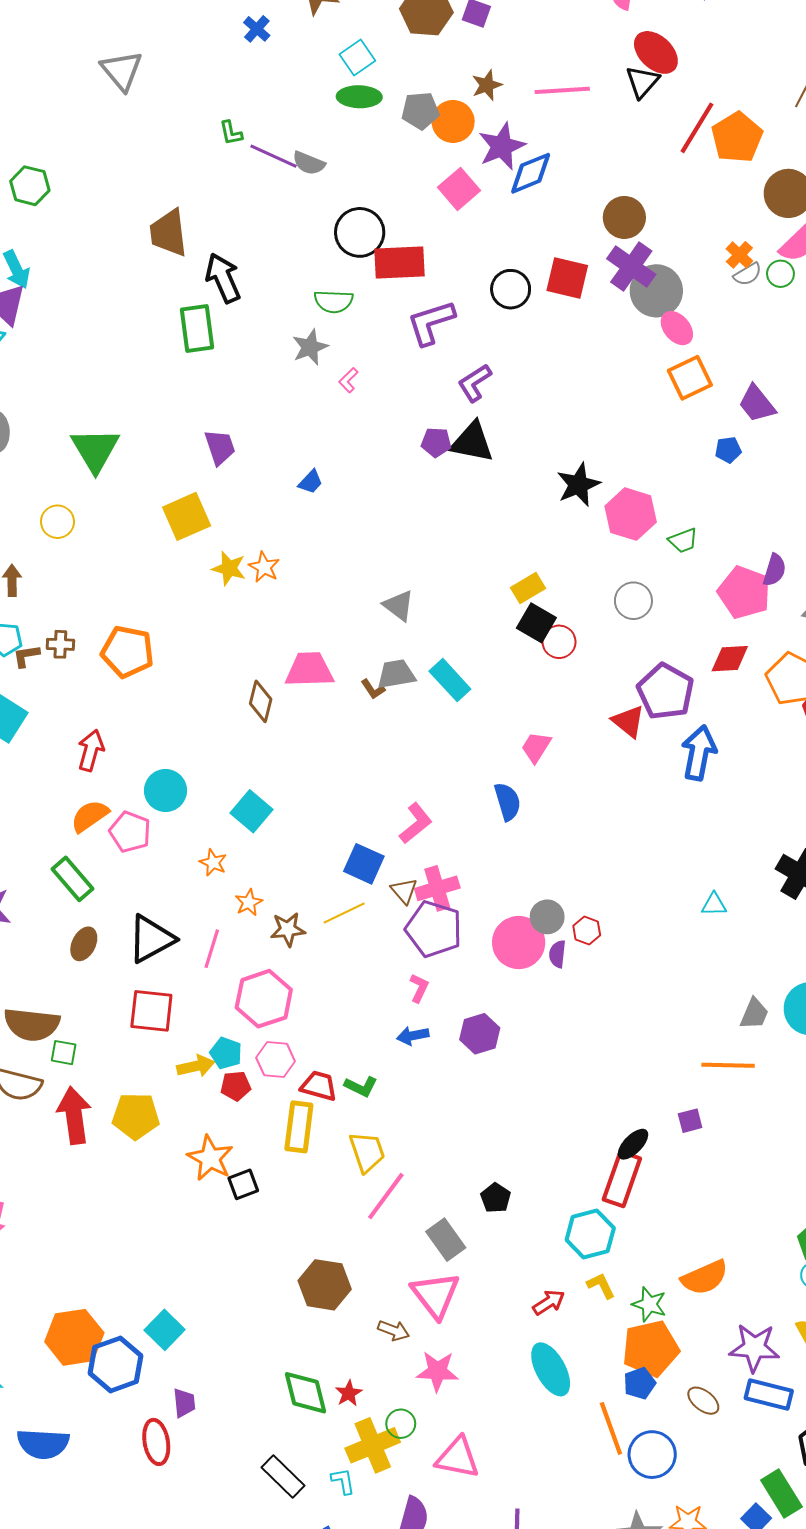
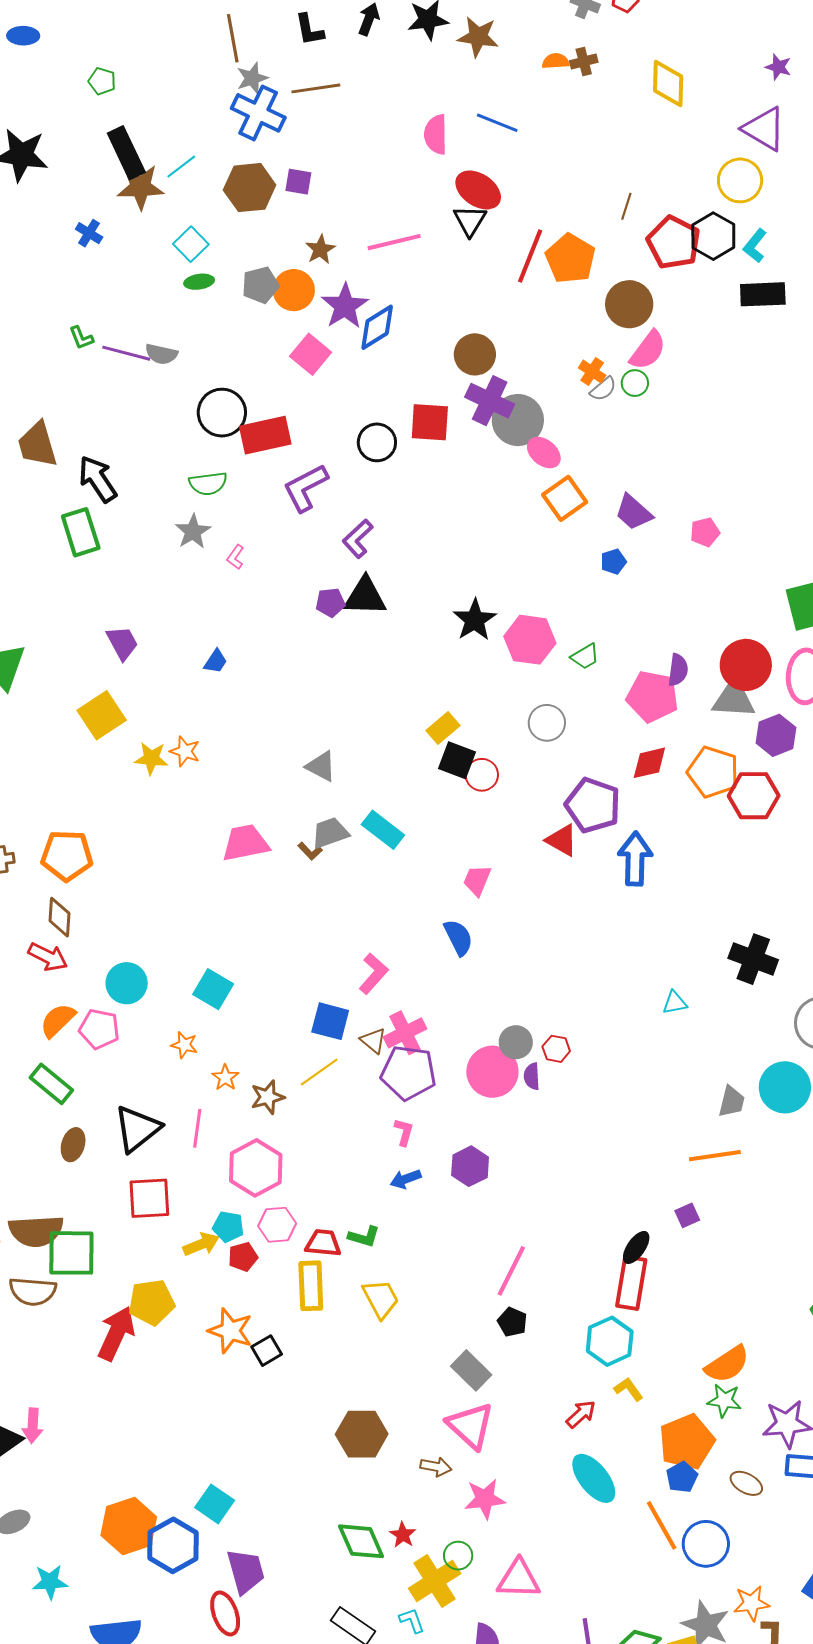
green ellipse: (359, 97) -> (199, 282), size x0.7
brown diamond: (261, 701) -> (60, 917), moved
red arrow: (91, 750) -> (48, 957), turned 111
green square: (64, 1053) -> (71, 1253), size x2.0
red arrow: (74, 1115) -> (116, 1333), moved, turned 42
pink line: (386, 1196) -> (511, 1271), moved
green star: (649, 1304) -> (724, 1401), moved
purple trapezoid: (184, 1403) -> (246, 1571), size x1.6

